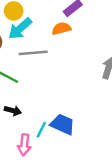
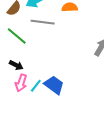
pink arrow: (24, 145) -> (21, 83), moved

